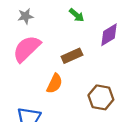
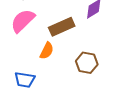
brown rectangle: (72, 56) -> (62, 27), size x1.4

